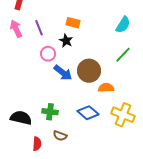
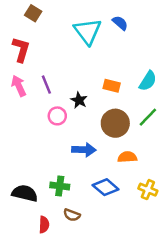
orange rectangle: (73, 23) -> (112, 86), moved
brown circle: (89, 71) -> (115, 123), moved
blue arrow: (63, 73) -> (84, 150), moved, turned -36
yellow cross: (123, 115) -> (148, 190), size x0.7

